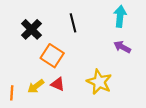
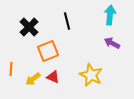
orange square: (52, 56) -> (48, 51), turned 35
orange line: (12, 93) -> (11, 69), moved

